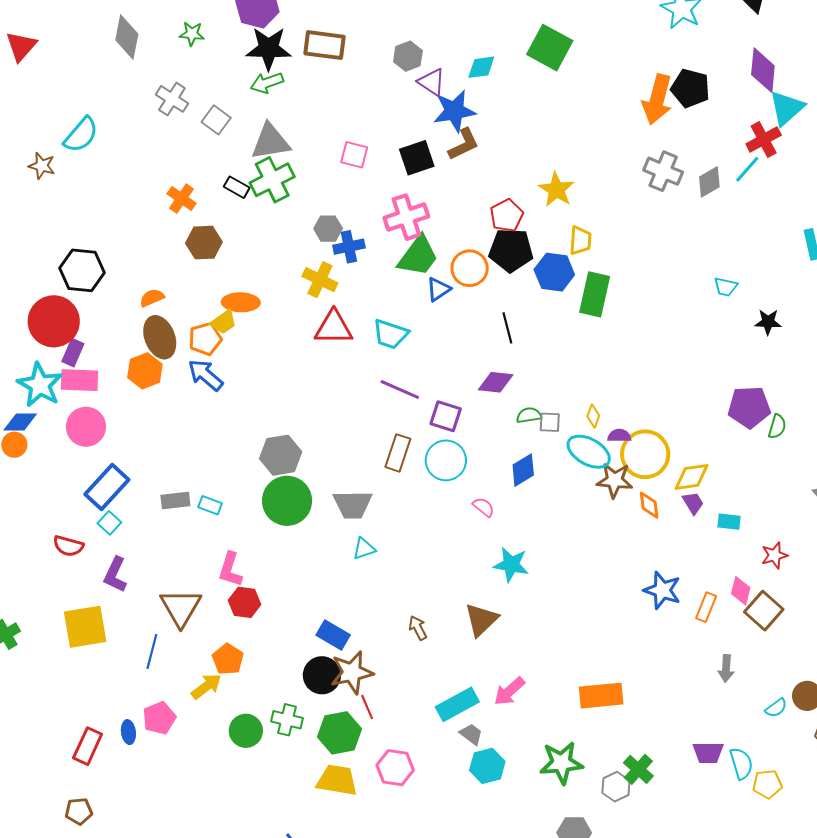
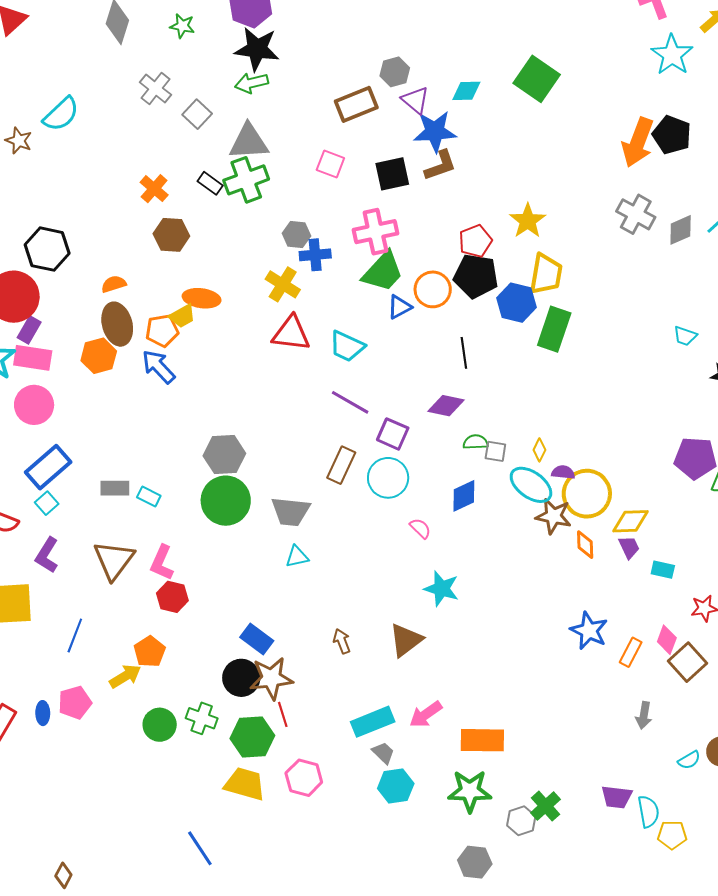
brown rectangle: (324, 45) -> (356, 104), moved, turned -36
yellow trapezoid: (580, 240) -> (546, 274), size x1.4
brown triangle: (181, 607) -> (114, 560), moved
orange rectangle: (601, 696) -> (482, 740), moved

